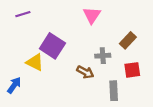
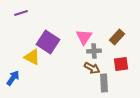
pink triangle: (92, 15) -> (84, 37), moved
brown arrow: (85, 72) -> (92, 68), moved

